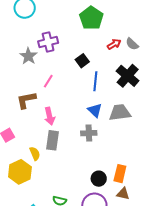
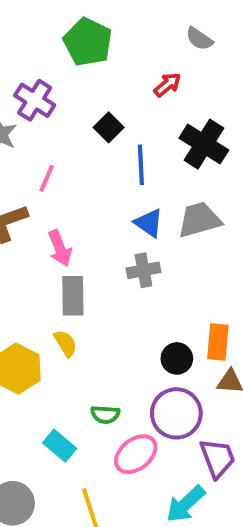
green pentagon: (91, 18) -> (88, 42), moved
purple cross: (48, 42) -> (35, 100), turned -36
gray semicircle: (132, 44) -> (199, 39), moved
yellow semicircle: (35, 154) -> (65, 343), moved

